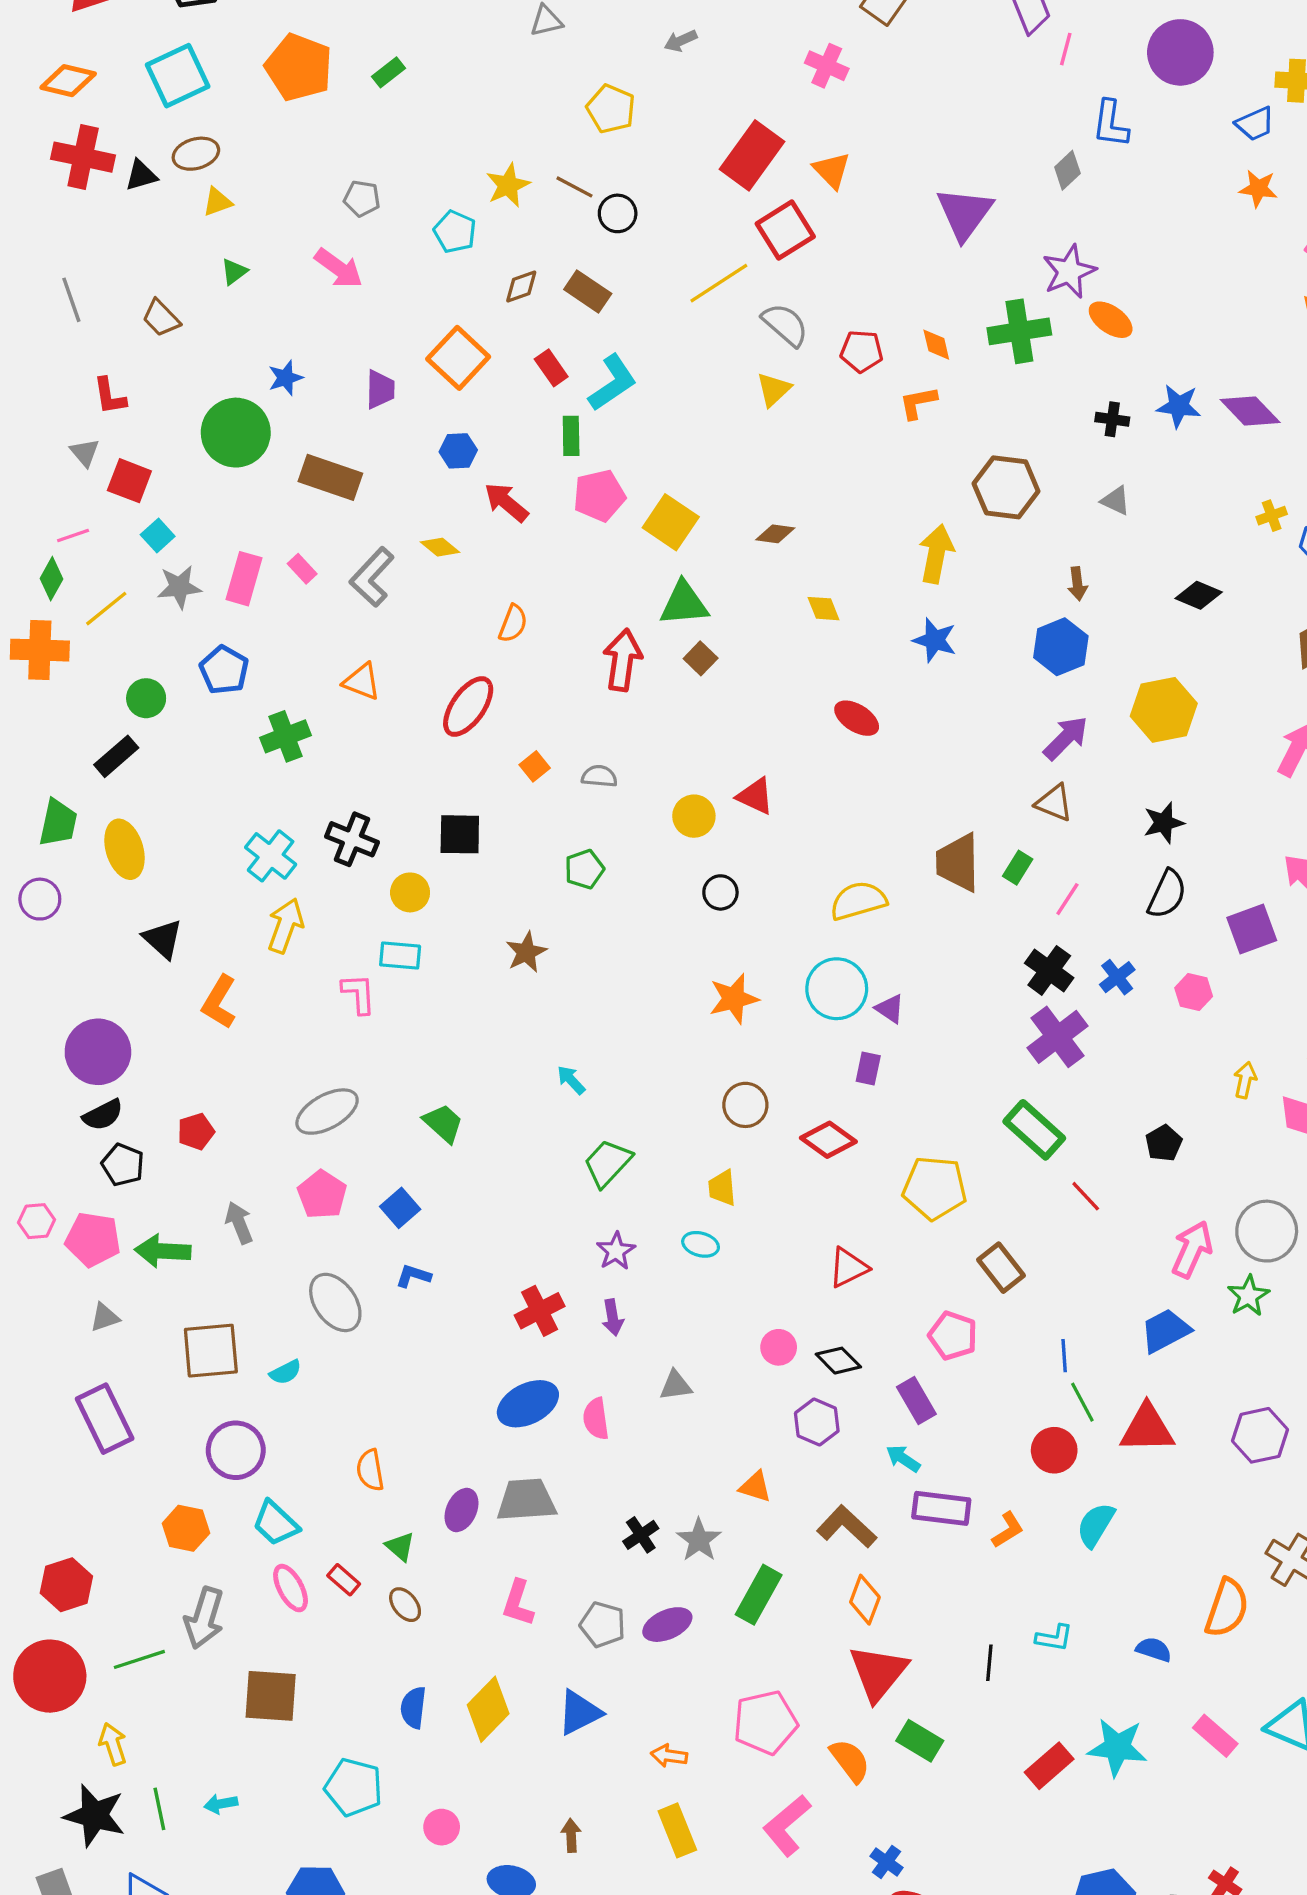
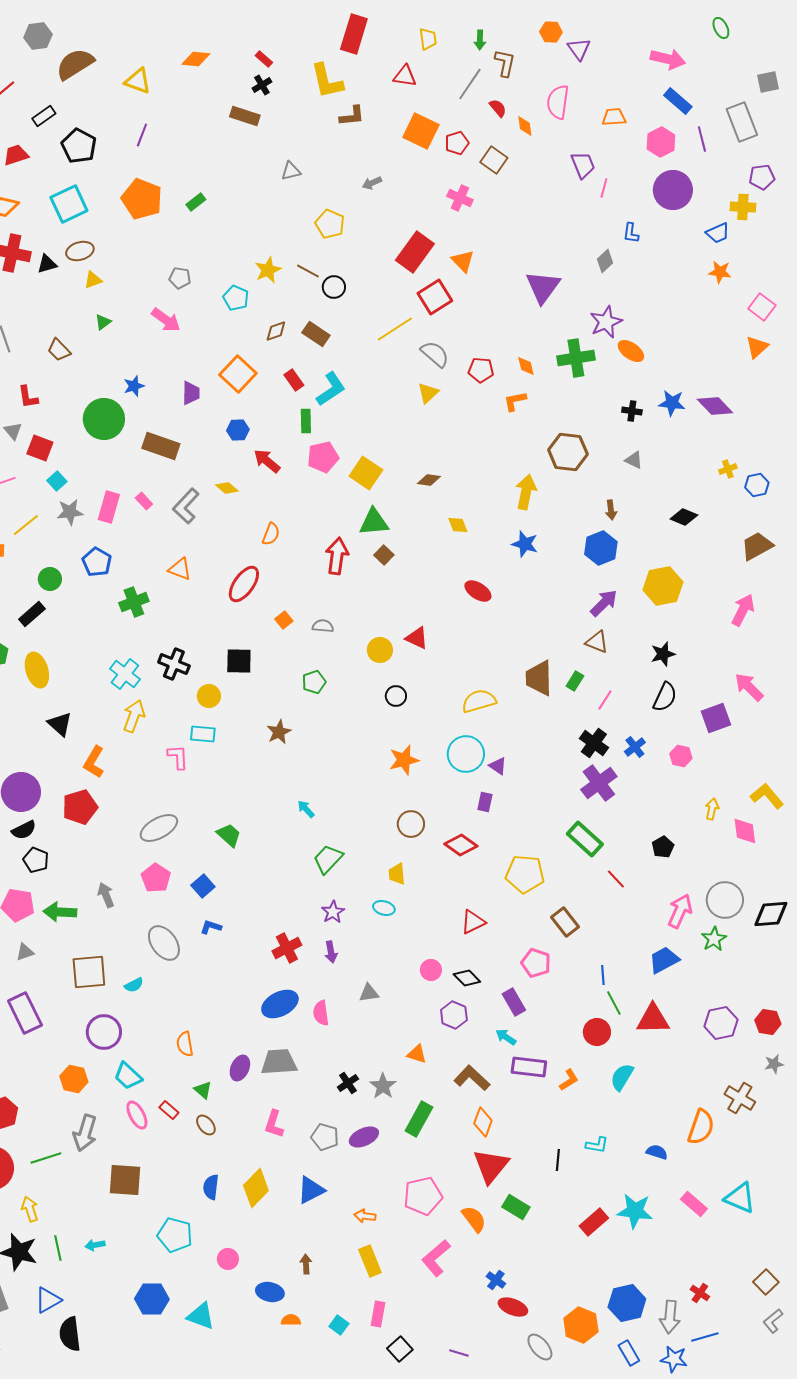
blue L-shape: (1111, 124) -> (631, 233), size x0.7
red pentagon: (196, 1131) -> (80, 807), moved, size x1.6

